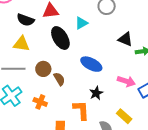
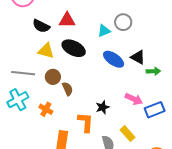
cyan triangle: (81, 23) -> (104, 31), moved
black ellipse: (60, 38) -> (74, 48), turned -40
yellow triangle: (21, 44) -> (46, 51), moved
blue ellipse: (91, 64) -> (114, 59), moved

